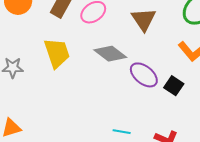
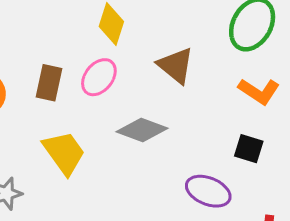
purple ellipse: (144, 75) -> (208, 191), moved

